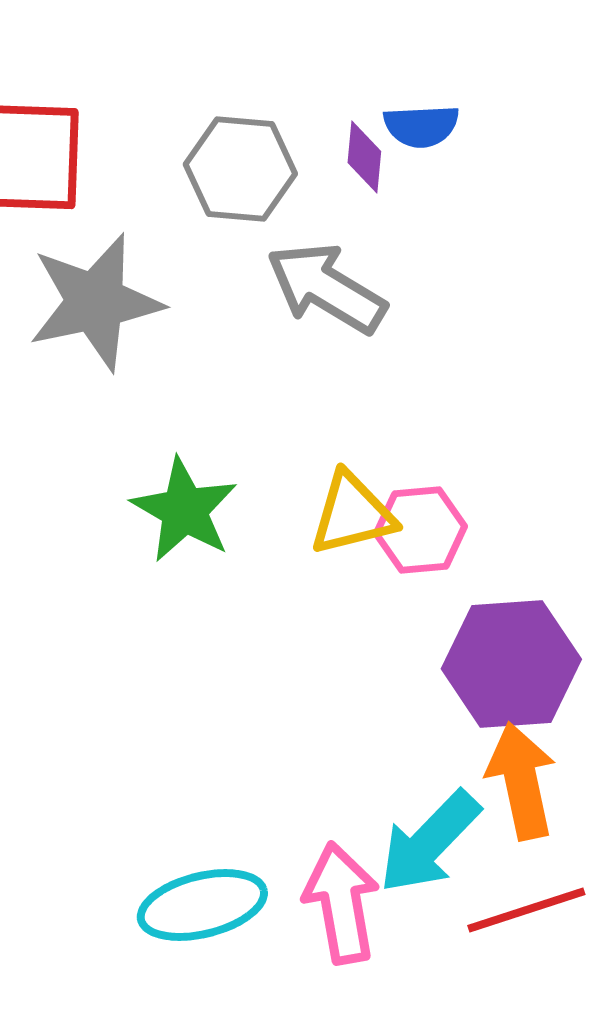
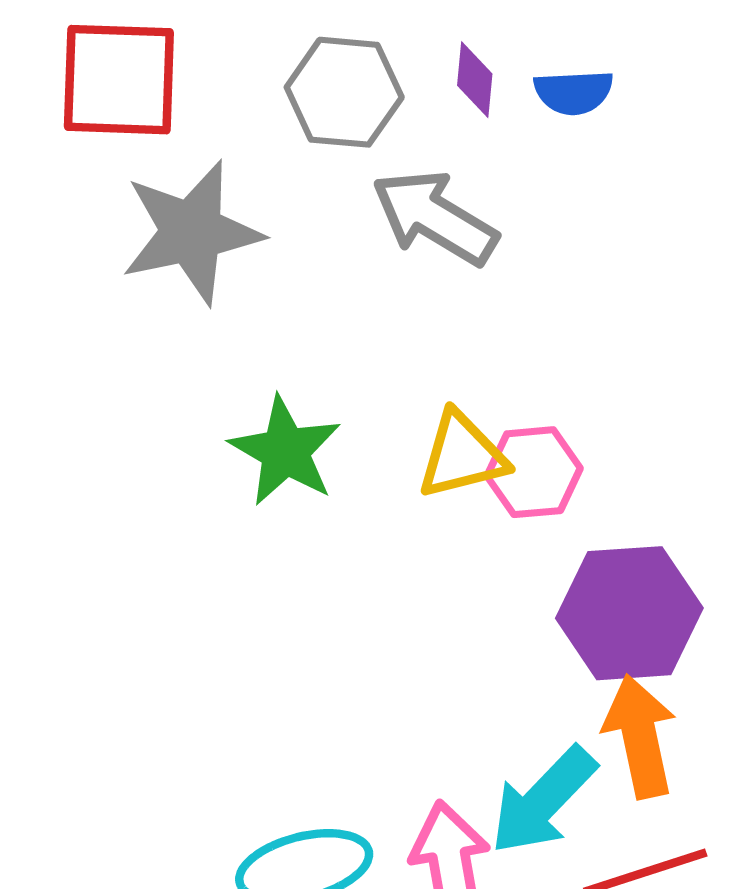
blue semicircle: (421, 126) -> (574, 92), moved

